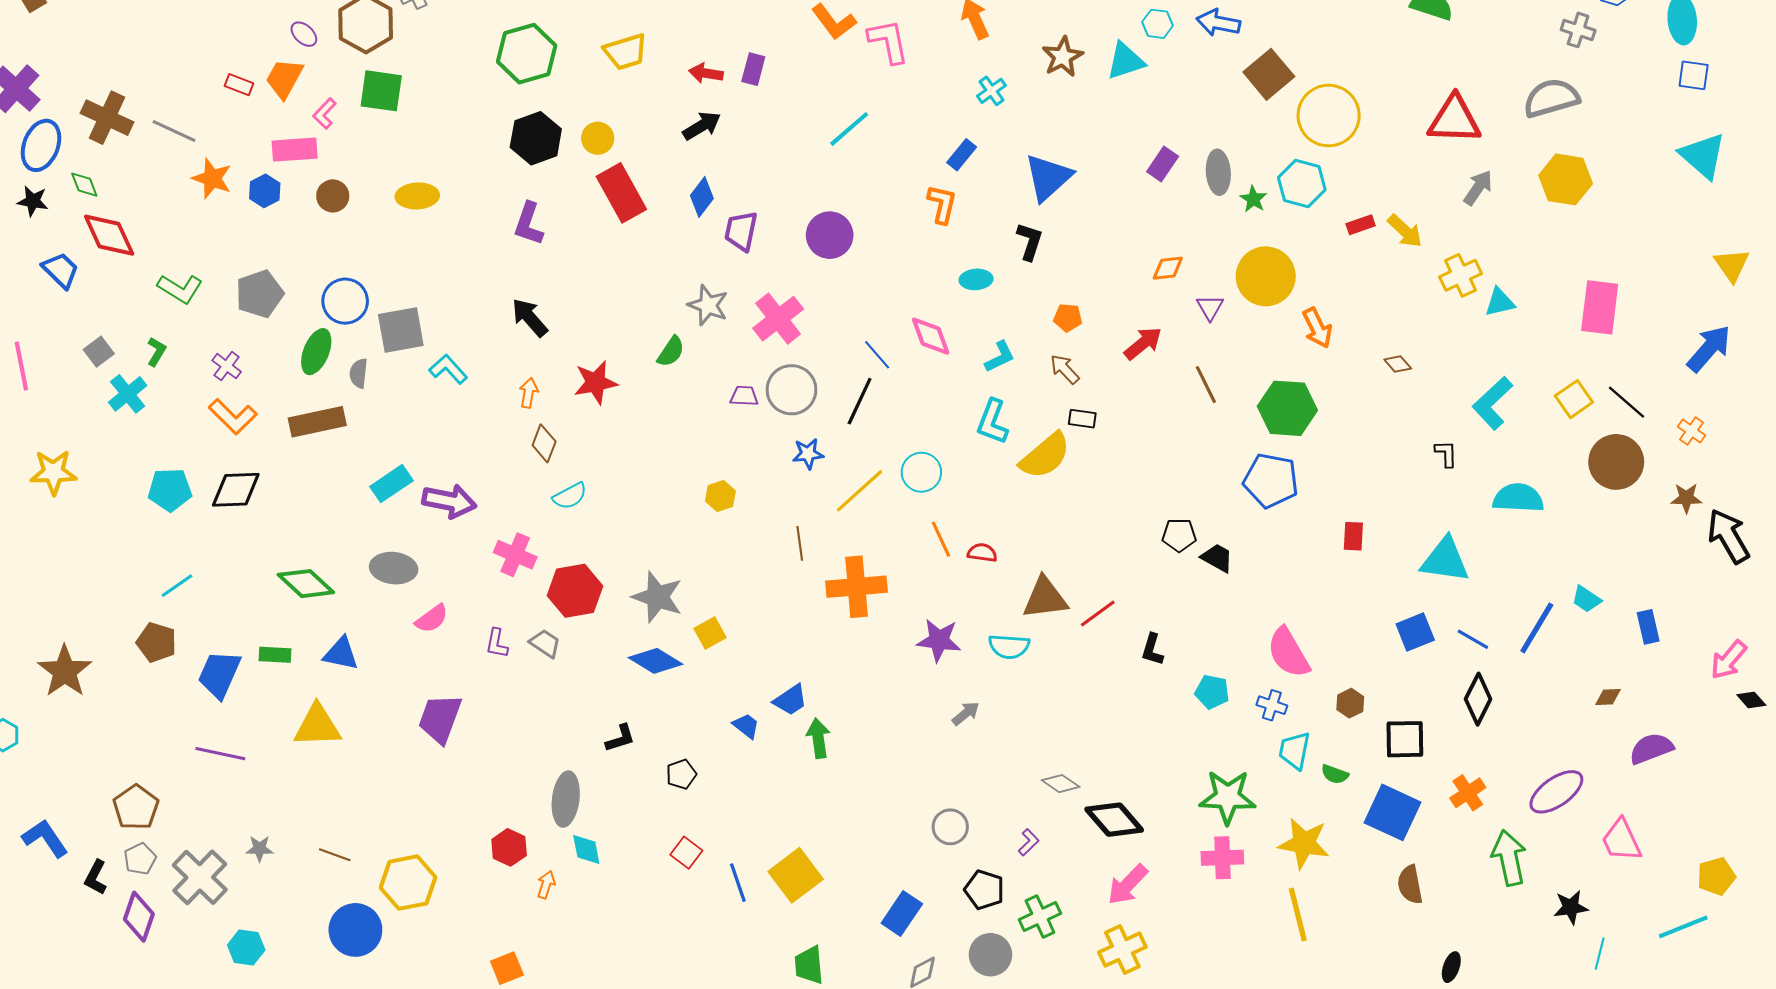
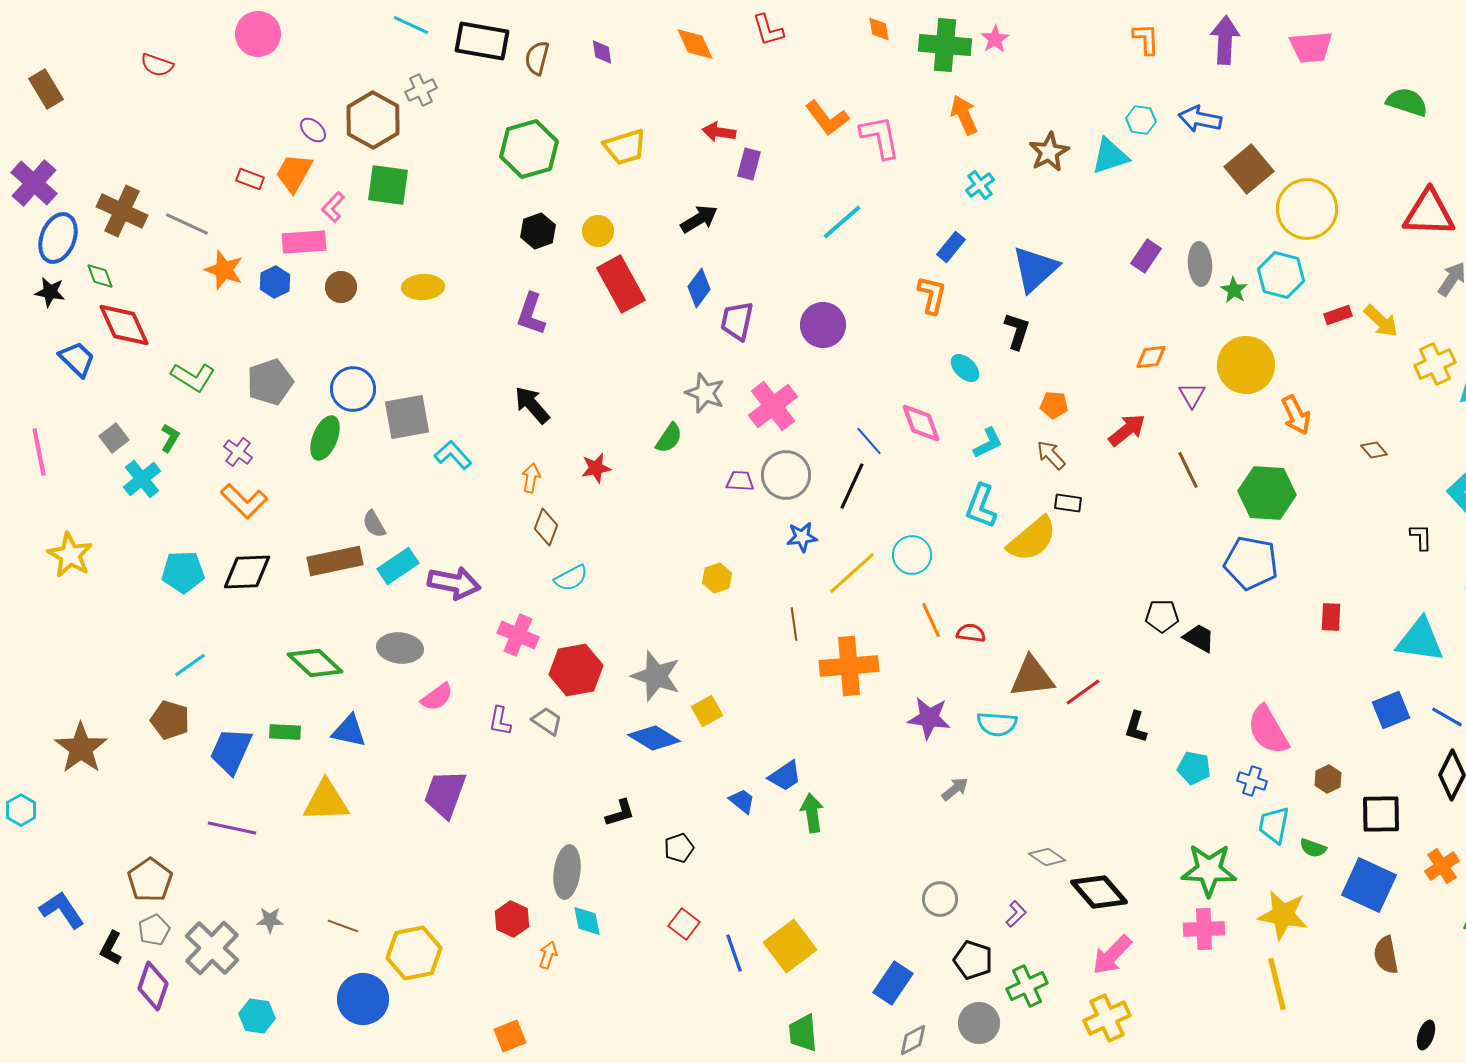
red arrow: (706, 73) -> (719, 132), moved
black hexagon: (536, 138) -> (538, 231), size x0.7
cyan ellipse: (976, 279) -> (965, 368), turned 48
gray semicircle: (359, 373) -> (374, 524), moved, turned -36
red star: (596, 383) -> (596, 468), size x0.7
brown rectangle: (317, 422) -> (335, 561), moved
yellow star: (53, 472) -> (70, 555), turned 30

